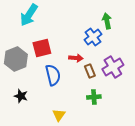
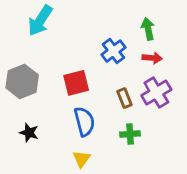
blue cross: (93, 37) -> (113, 51), moved
red square: (42, 48) -> (76, 83), moved
red arrow: (76, 58) -> (152, 58), moved
blue semicircle: (53, 75) -> (84, 122), moved

